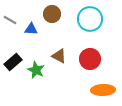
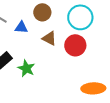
brown triangle: (59, 56) -> (49, 38), moved
red circle: (90, 59) -> (75, 45), moved

